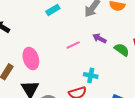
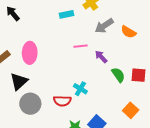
pink line: (73, 45) -> (80, 46), moved

